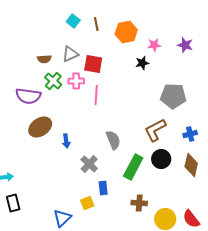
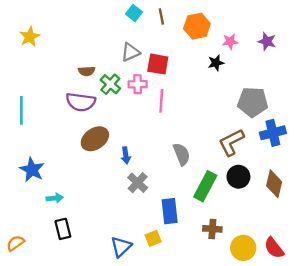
brown semicircle: (44, 59) -> (87, 71), moved
blue cross: (190, 134) -> (273, 133), moved, size x1.5
gray cross: (89, 164) -> (138, 183), moved
blue rectangle: (103, 188) -> (170, 211), size x1.5
yellow square: (87, 203) -> (153, 238), moved

